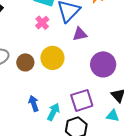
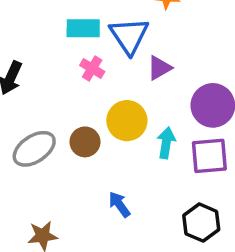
purple square: (82, 100) -> (209, 156), moved, turned 30
cyan arrow: (54, 112) -> (166, 143), moved

